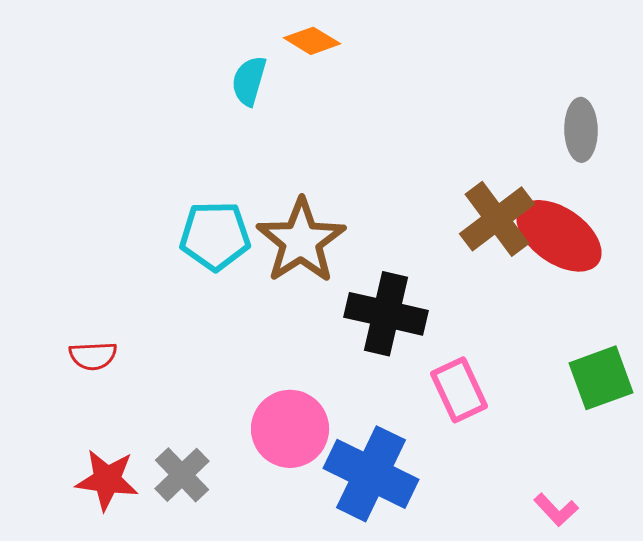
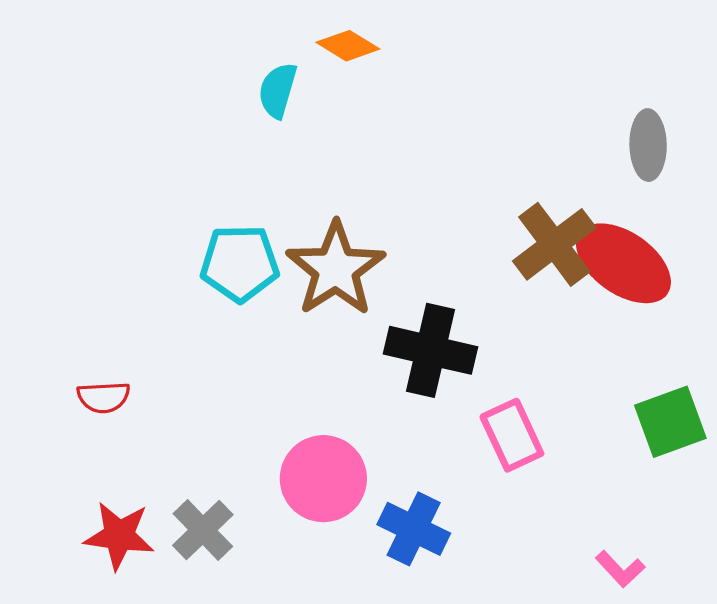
blue cross: (371, 474) -> (414, 529), size x0.7

